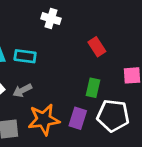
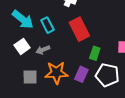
red rectangle: (97, 47) -> (79, 29), moved, size x1.6
cyan rectangle: (25, 56) -> (47, 25), turned 49

